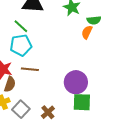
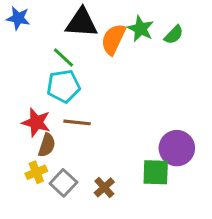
green semicircle: (94, 20) -> (174, 35), moved, turned -40
orange semicircle: (87, 32) -> (113, 39), moved, size x1.5
purple circle: (76, 82) -> (177, 148), moved

